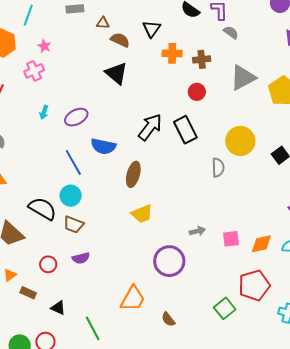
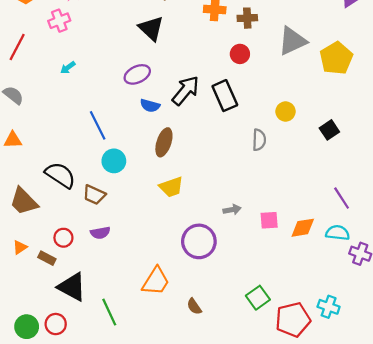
cyan arrow: (44, 112) -> (68, 68), turned 32
purple ellipse: (76, 117) -> (137, 74), moved
yellow circle: (240, 141) -> (286, 112), size x0.6
blue semicircle: (103, 146) -> (150, 106), moved, size x0.7
cyan circle: (71, 196) -> (114, 161), moved
red pentagon: (254, 285) -> (293, 320), moved
brown rectangle: (28, 293) -> (47, 258), moved
black triangle: (58, 308) -> (72, 287), size x1.8

